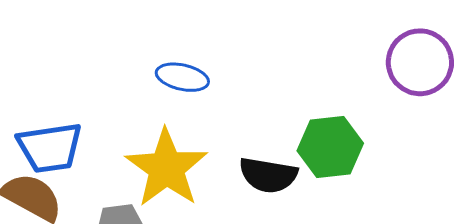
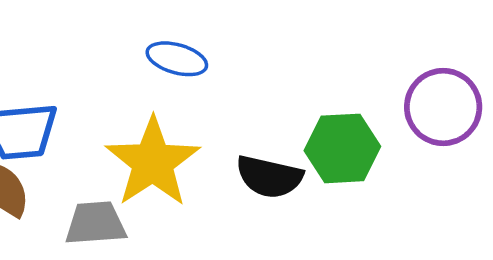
purple circle: (420, 62) -> (443, 107), moved

